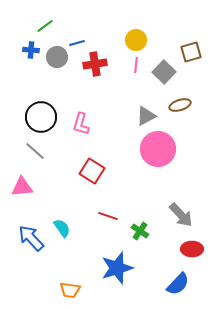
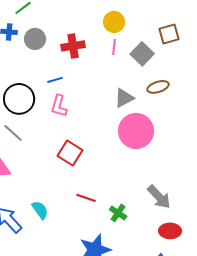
blue line: (77, 43) -> (55, 80), moved

